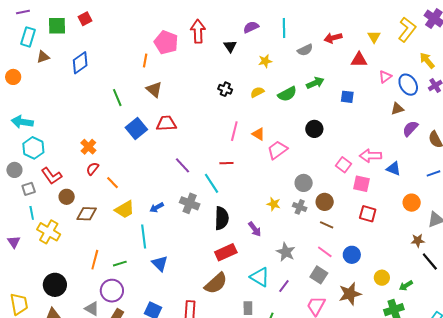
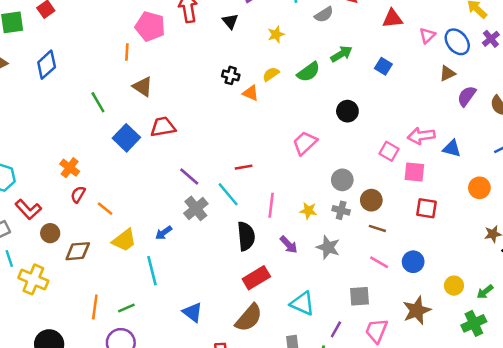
blue square: (347, 97) -> (383, 66), turned 32
pink line: (234, 131) -> (271, 205), moved
orange triangle: (258, 134) -> (251, 93), moved
gray cross: (190, 203) -> (196, 208), moved, turned 36
gray star: (286, 252) -> (328, 247), moved
blue triangle: (160, 263) -> (193, 312), moved
gray square: (319, 275) -> (359, 296), moved, turned -30
purple line: (284, 286) -> (336, 329), moved

